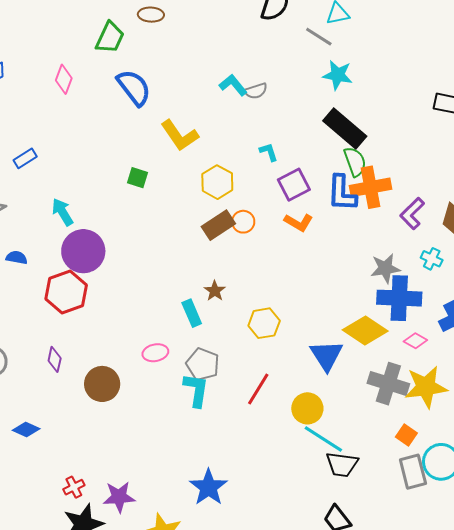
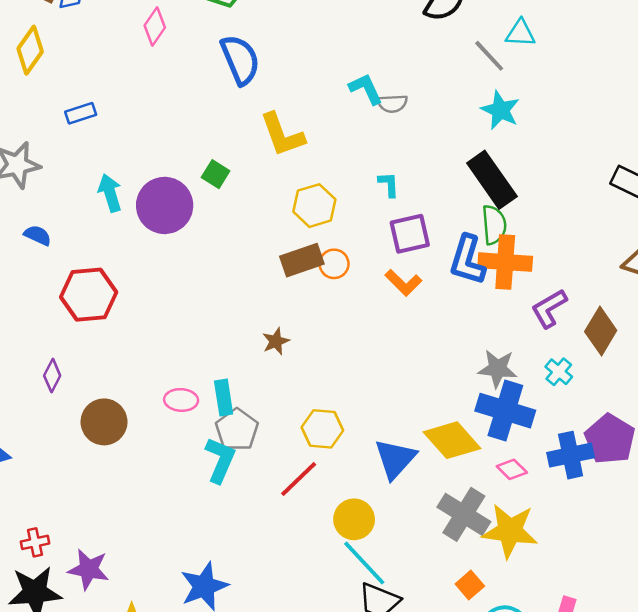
purple circle: (83, 251) -> (165, 205), moved
cyan rectangle: (192, 313) -> (224, 397), moved
yellow hexagon: (264, 323) -> (322, 429), moved

